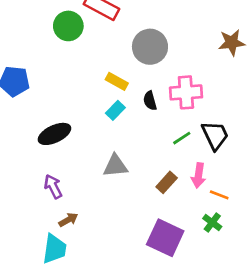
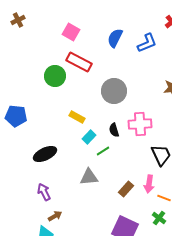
yellow rectangle: (117, 81) -> (77, 117), moved
green line: (182, 138) -> (103, 151), moved

